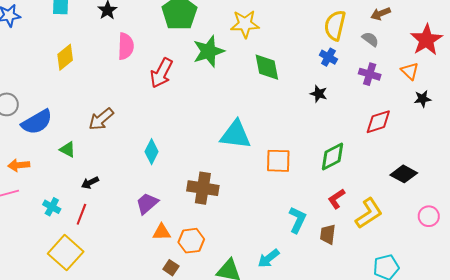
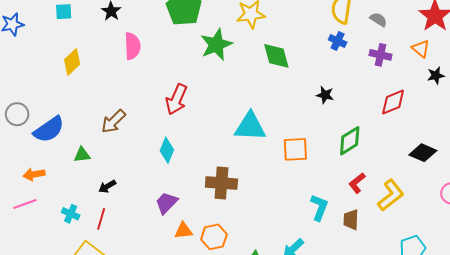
red arrow: (161, 73) -> (176, 99), moved
black star: (319, 94) -> (325, 95), moved
green triangle: (68, 150) -> (82, 155), turned -30

